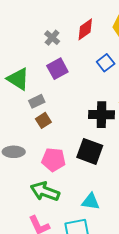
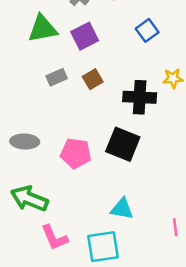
green triangle: (18, 79) -> (42, 29), moved, turned -45
brown square: (43, 120) -> (93, 79), moved
green arrow: (45, 191) -> (29, 199), moved

